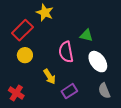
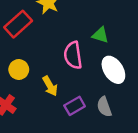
yellow circle: (25, 55) -> (19, 70), moved
gray semicircle: (104, 91) -> (104, 107), moved

